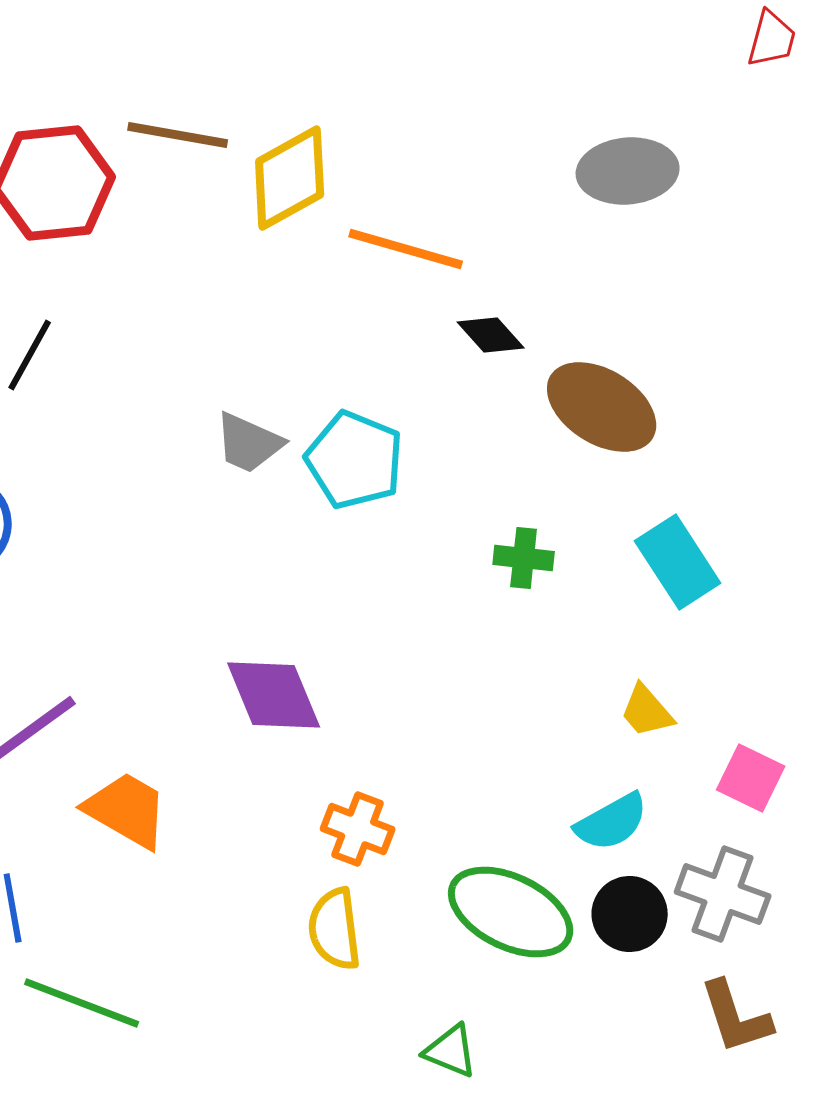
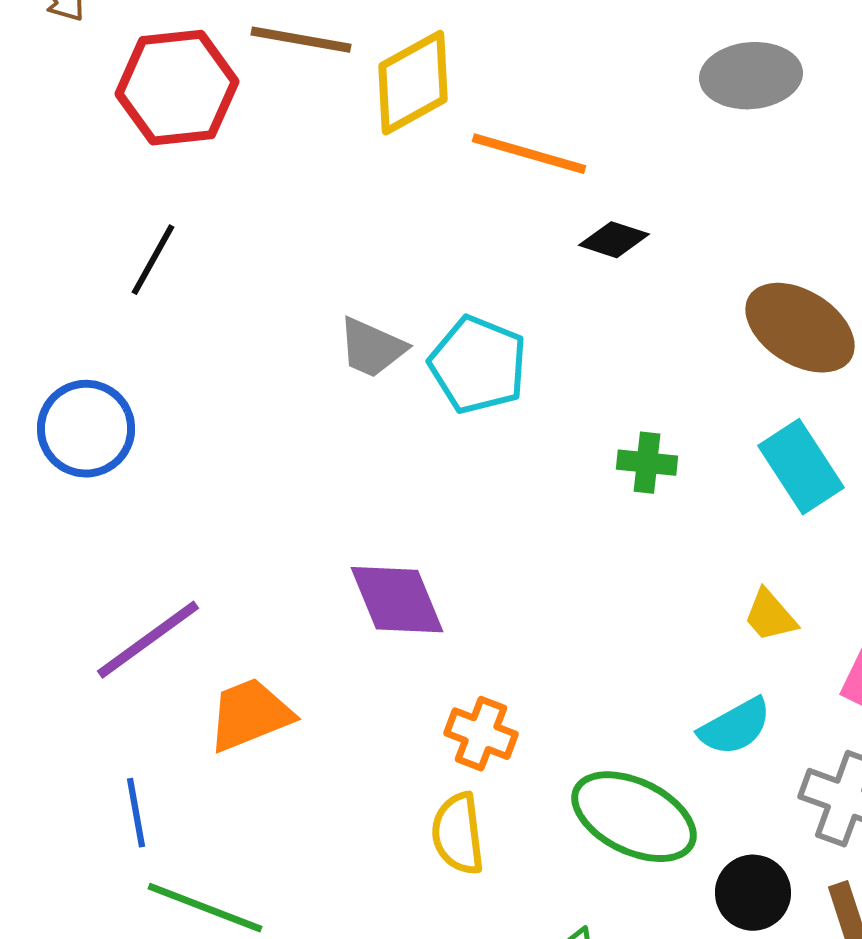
black diamond: (491, 335) -> (614, 240), turned -30
brown ellipse: (602, 407) -> (800, 328), moved
orange trapezoid: (127, 810) -> (250, 715), turned -52
black circle: (630, 914) -> (753, 893), moved

